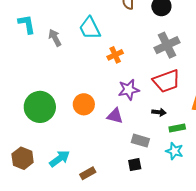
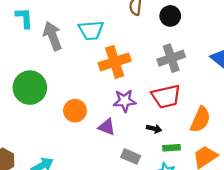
cyan trapezoid: (90, 28) -> (91, 30), turned -75
gray arrow: (55, 38) -> (53, 36), size x1.5
orange cross: (115, 55) -> (115, 62), size x1.8
green circle: (40, 107) -> (30, 88), moved

